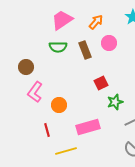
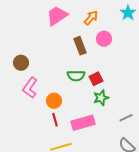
green semicircle: (58, 47) -> (76, 76), moved
green star: (115, 102) -> (101, 98), moved
red line: (47, 130) -> (55, 120), moved

